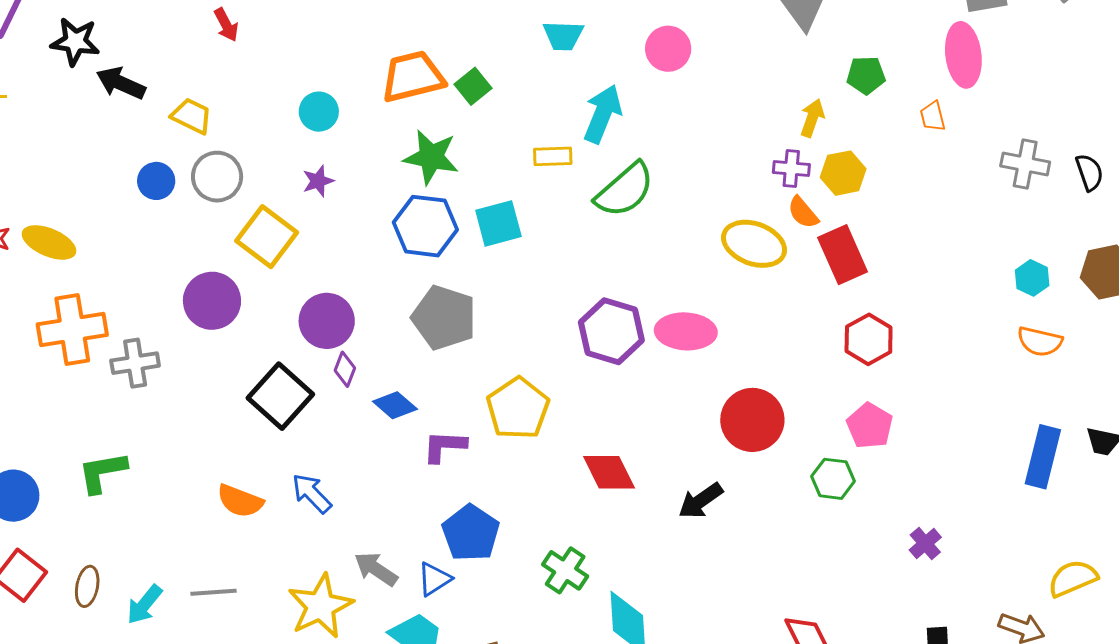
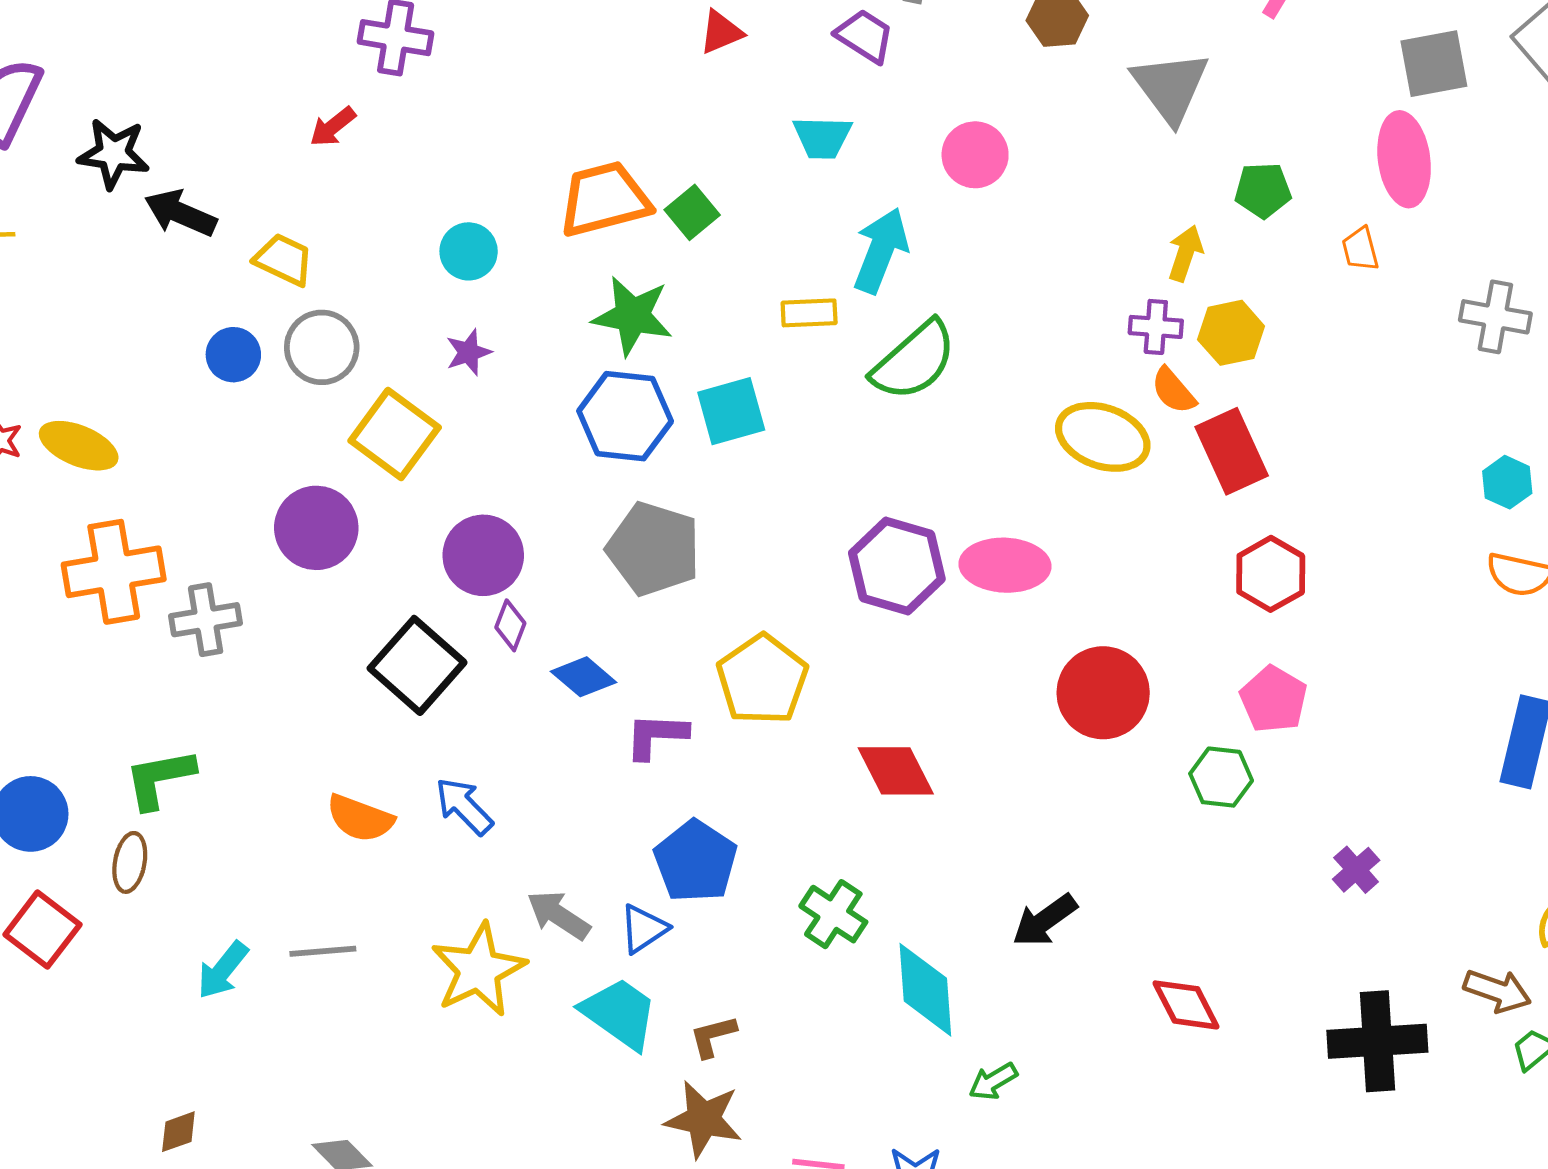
red arrow: (226, 25) -> (333, 127), turned 80
black arrow: (701, 501) -> (1045, 920), moved
brown ellipse: (87, 586) -> (130, 862), moved

